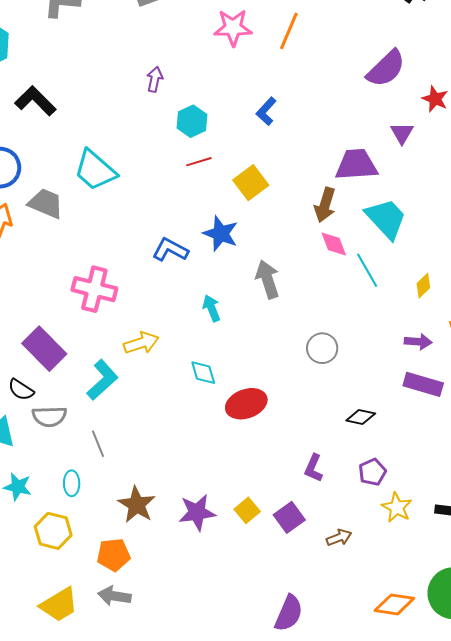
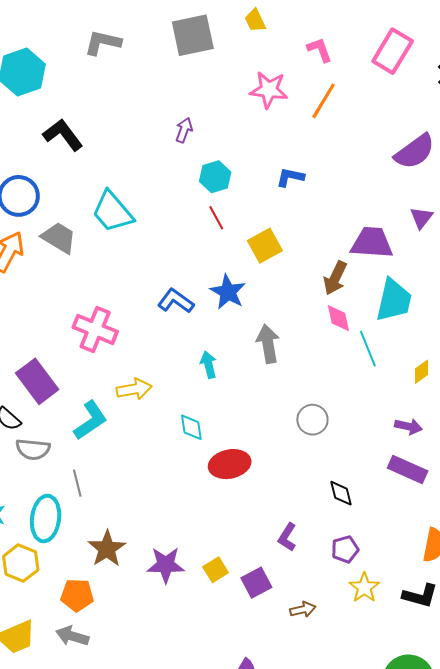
blue L-shape: (266, 111) -> (290, 177), turned 52
red line: (199, 162) -> (216, 218), turned 70
cyan trapezoid: (386, 219) -> (394, 300), turned 48
black diamond: (361, 417) -> (341, 493), turned 56
cyan ellipse: (72, 483) -> (46, 519), size x1.8

